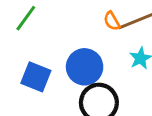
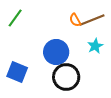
blue square: (36, 77) -> (17, 72), moved

